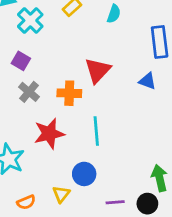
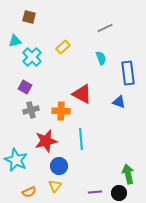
cyan semicircle: (114, 14) -> (101, 58), moved, turned -40
red triangle: (98, 70) -> (82, 94), turned -45
gray cross: (29, 92) -> (31, 110), turned 35
blue circle: (84, 174) -> (59, 166), moved

